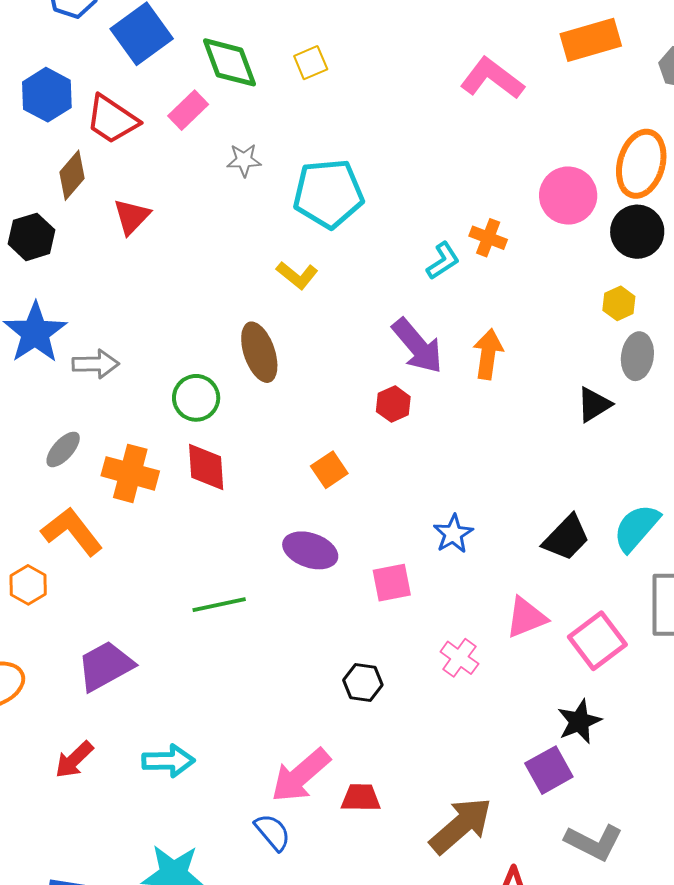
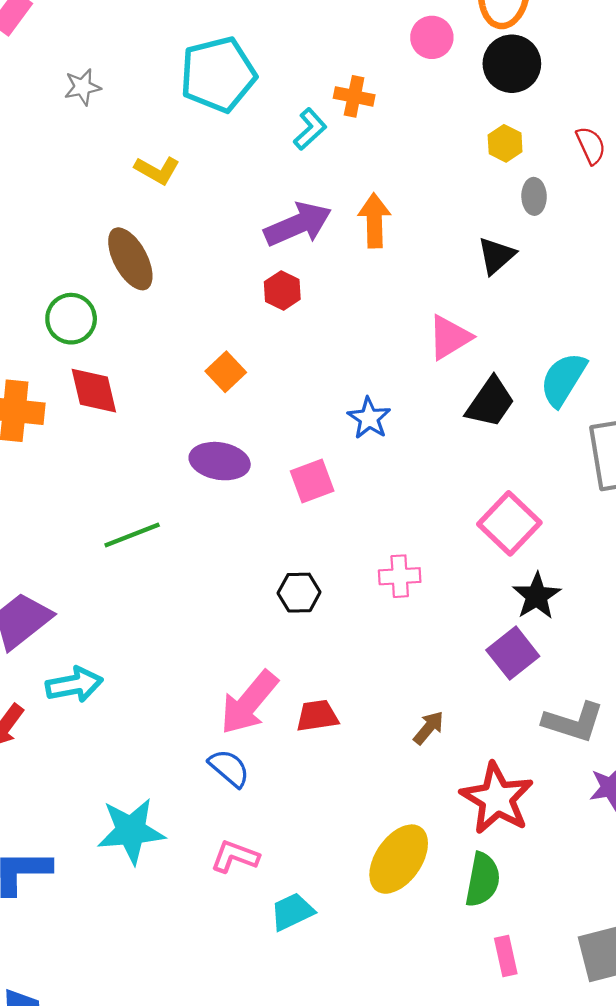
gray star: (244, 160) -> (82, 87), moved
cyan pentagon: (328, 194) -> (218, 74), moved
pink circle: (568, 196) -> (432, 37), size x0.7
purple arrow: (417, 346) -> (298, 224), turned -64
gray ellipse: (637, 356) -> (534, 196), size x0.7
pink triangle: (526, 617) -> (450, 337), moved
pink square: (597, 641) -> (509, 523), moved
pink cross: (459, 658) -> (400, 576), moved, turned -30
cyan arrow: (168, 761) -> (74, 685), moved
brown arrow: (461, 826) -> (429, 728), size x0.5

